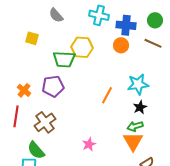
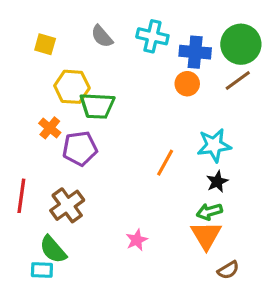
gray semicircle: (56, 15) -> (102, 36), moved
green circle: (155, 20) -> (241, 44), size x1.6
yellow square: (32, 38) -> (45, 44), moved
brown line: (153, 43) -> (238, 81), turned -60
yellow hexagon: (82, 47) -> (72, 87), moved
orange cross: (24, 90) -> (50, 128), moved

